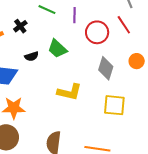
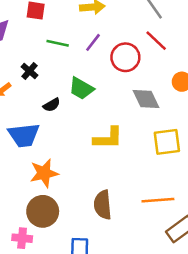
purple line: (75, 15) -> (93, 42), turned 49
gray diamond: (106, 68) -> (146, 99), turned -30

